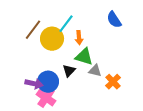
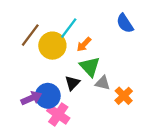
orange arrow: (79, 38) -> (84, 44), turned 48
green triangle: (84, 57) -> (90, 67), turned 30
purple arrow: (34, 84) -> (31, 98), turned -36
pink cross: (46, 98) -> (58, 114), moved

